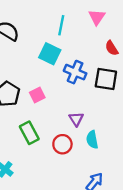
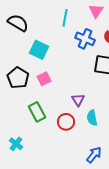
cyan square: (50, 54) -> (39, 50), moved
blue cross: (75, 72) -> (85, 39), moved

